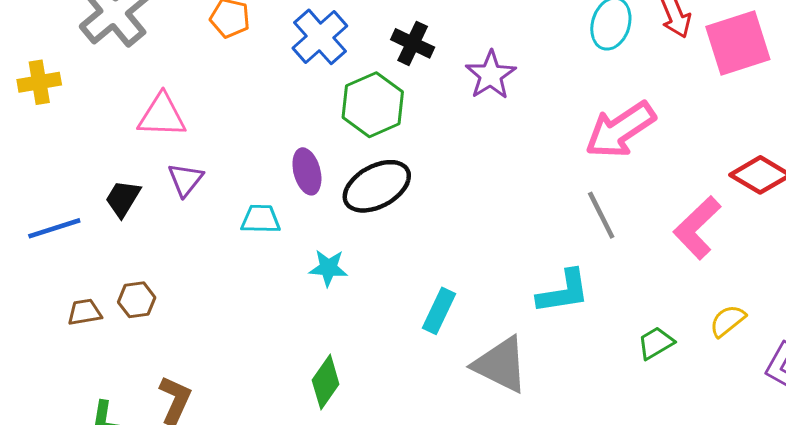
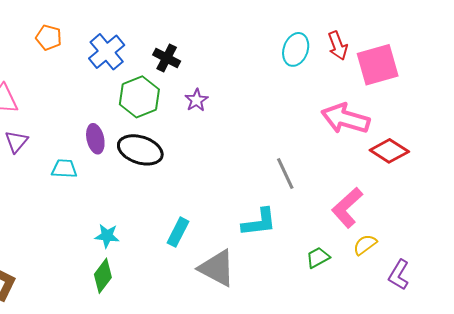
purple star: (491, 75) -> (196, 100), moved, size x0.7
pink arrow: (620, 130) -> (345, 119), moved, turned 48
black ellipse: (377, 186) -> (140, 150), turned 45
pink L-shape: (697, 228) -> (347, 208), moved
cyan star: (328, 268) -> (107, 236), moved

